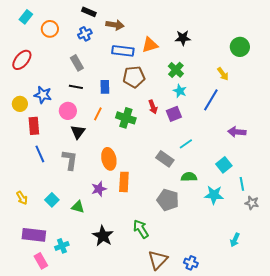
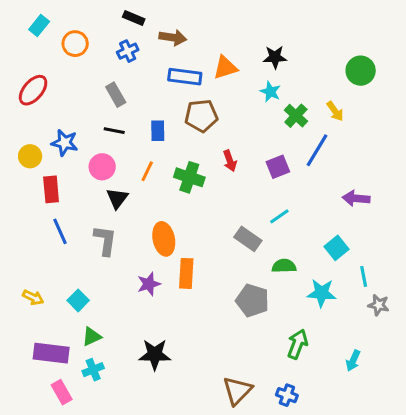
green cross: (176, 70) -> (296, 116), moved
cyan star: (180, 91) -> (270, 92), moved
purple square: (174, 114) -> (278, 167), moved
yellow arrow: (22, 198) -> (33, 297), turned -32
green triangle: (78, 207) -> (92, 337), moved, turned -40
green arrow: (141, 229) -> (297, 344), moved, turned 54
black star: (103, 236) -> (155, 355), turned -30

